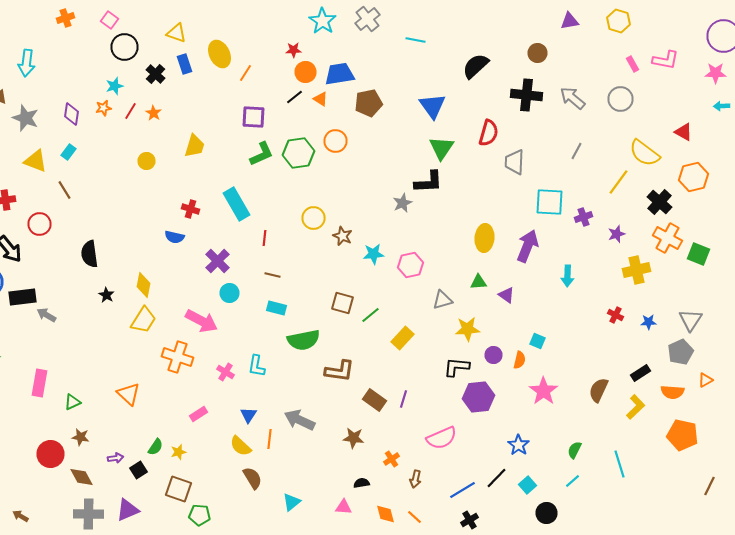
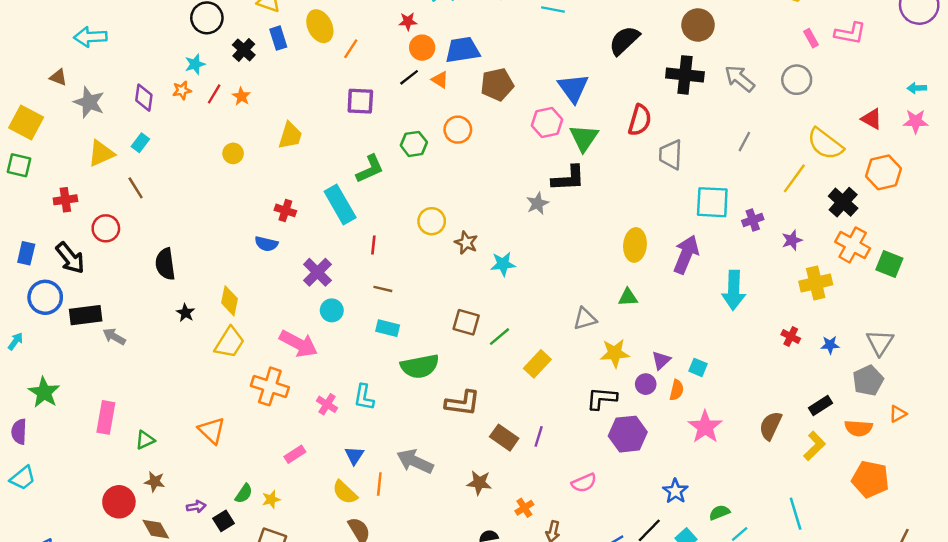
brown circle: (538, 53) -> (698, 25), size x1.4
cyan arrow: (26, 63) -> (90, 37), turned 80
pink star: (716, 73) -> (916, 121), moved
green hexagon: (298, 153) -> (414, 144), size x0.7
green L-shape: (262, 154) -> (370, 169), moved
yellow triangle: (36, 161) -> (101, 153), turned -45
pink hexagon: (410, 265) -> (547, 122), moved
cyan arrow: (568, 276) -> (734, 290), size x1.5
purple triangle: (506, 295) -> (661, 360), moved, turned 42
pink semicircle: (442, 438) -> (584, 483), size x0.7
green semicircle: (574, 450) -> (719, 513), moved, turned 42

